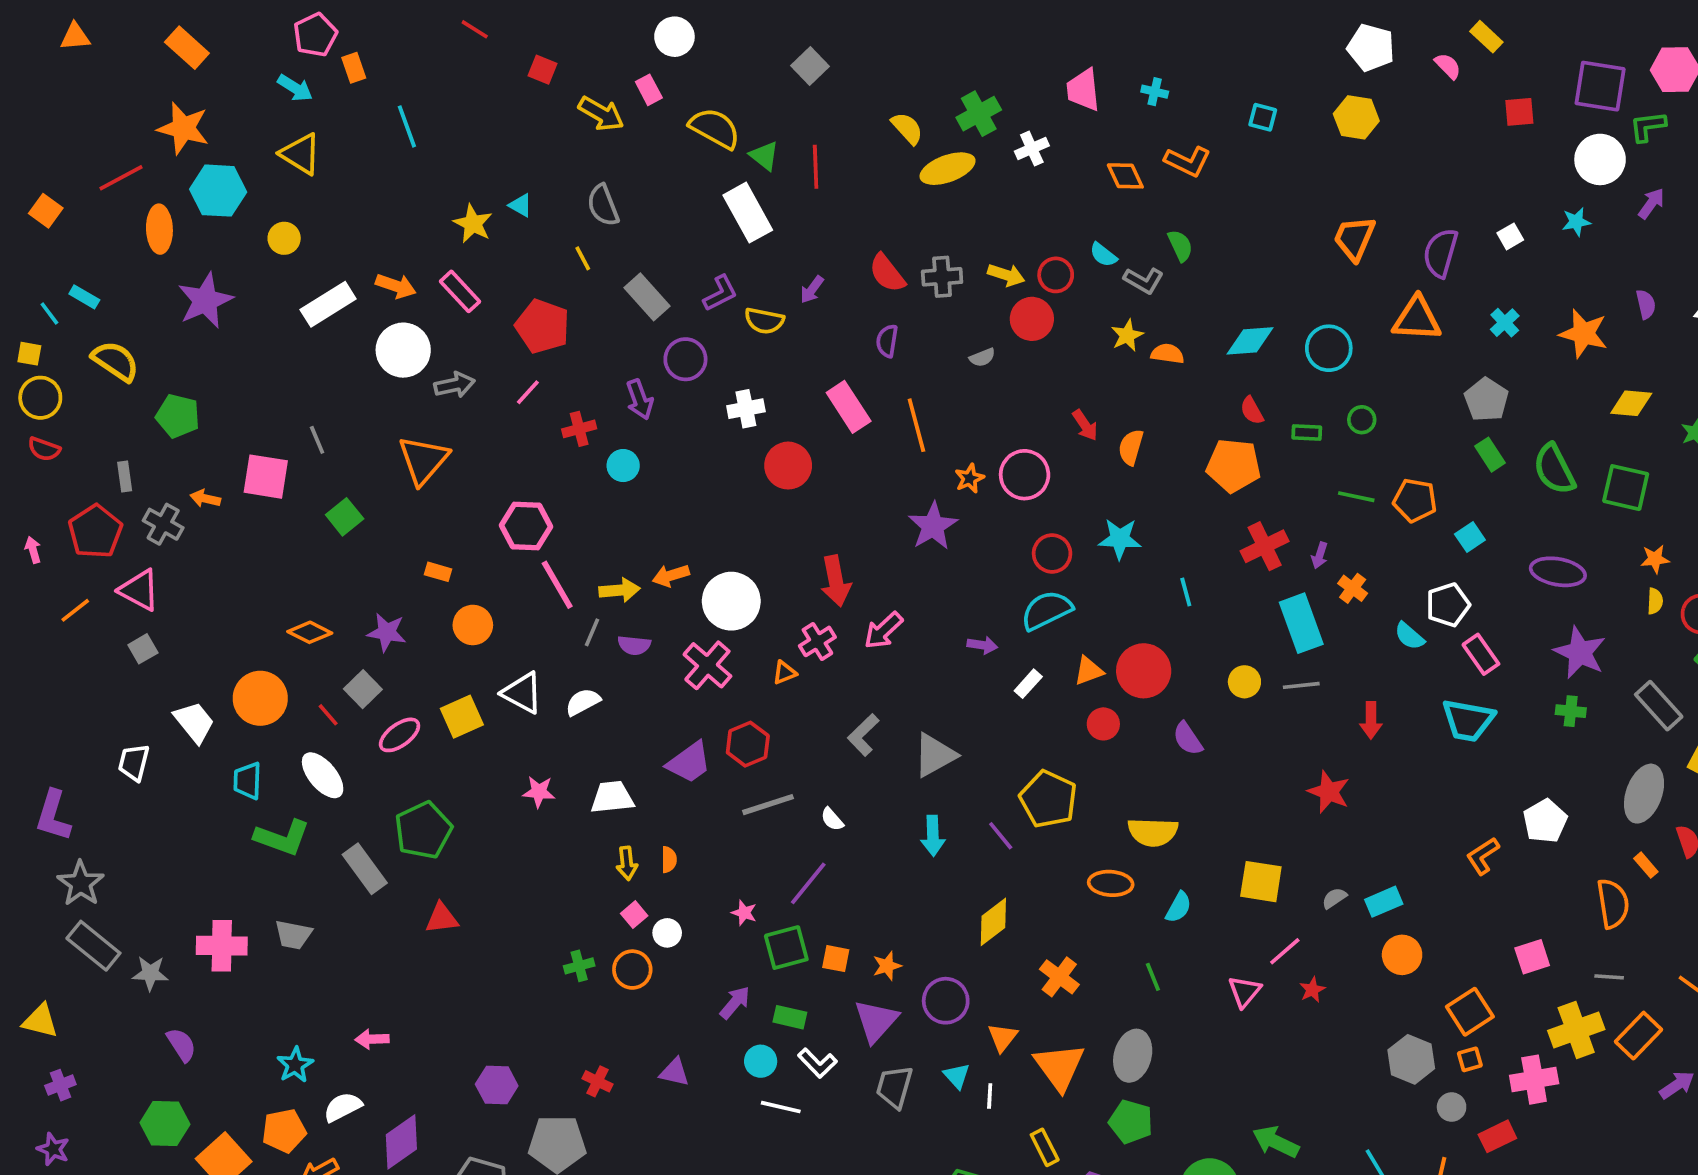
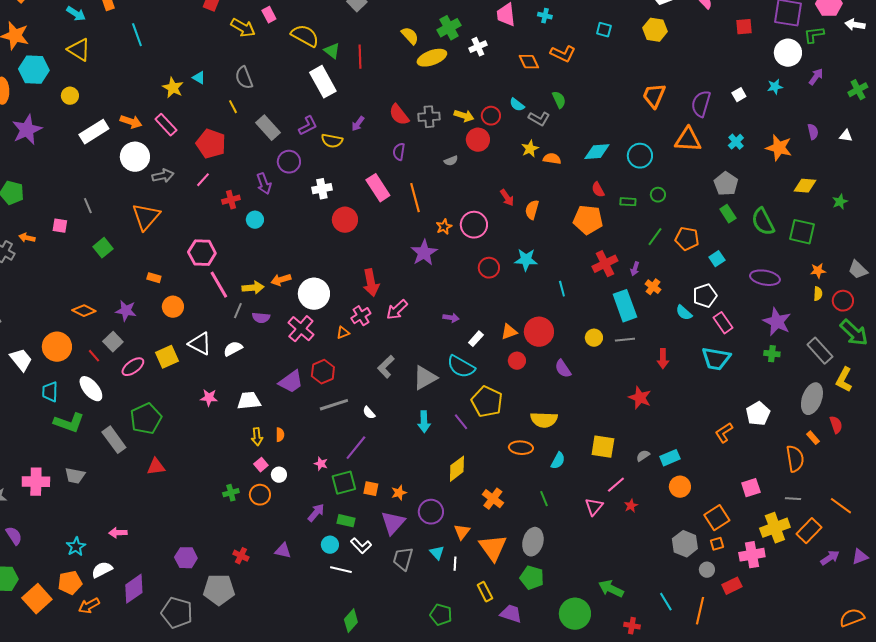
pink square: (266, 477) -> (60, 226), size x0.6
green line: (1356, 497) -> (655, 237), turned -66
cyan semicircle: (1047, 610) -> (461, 367), moved, turned -124

